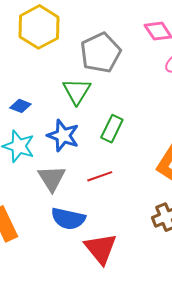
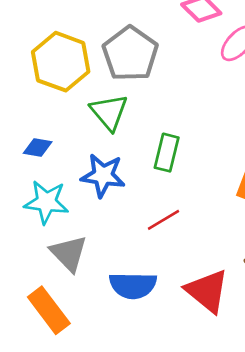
yellow hexagon: (39, 27) -> (61, 62), moved
gray triangle: (52, 178) -> (69, 253), moved
red triangle: (101, 249) -> (207, 291), moved

